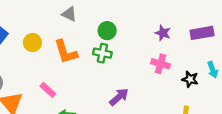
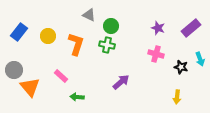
gray triangle: (69, 14) -> (89, 15), moved
purple rectangle: (202, 33) -> (191, 28), turned -30
orange L-shape: (66, 52) -> (76, 44), turned -145

